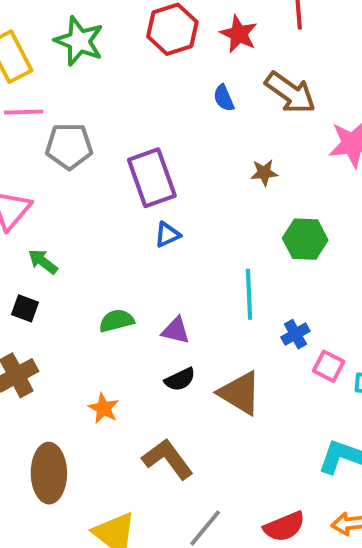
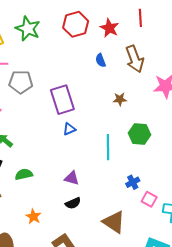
brown arrow: (290, 93) -> (135, 59), turned 32
cyan line: (249, 294) -> (108, 147), moved
green semicircle: (116, 321) -> (24, 174), moved
brown triangle: (240, 393) -> (114, 222), moved

